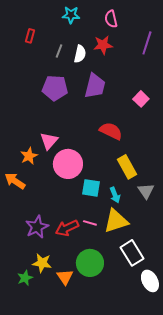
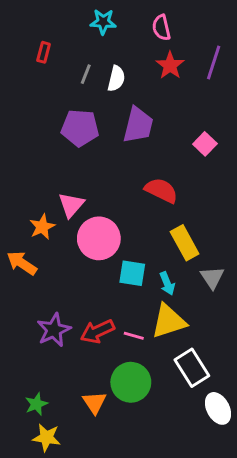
red star: (103, 45) -> (170, 65), moved, turned -30
pink line: (90, 223) -> (134, 336), moved
yellow star: (42, 263) -> (47, 438), moved

